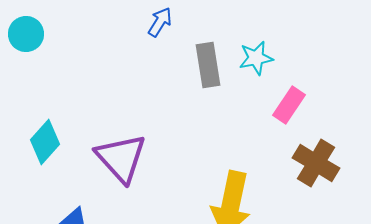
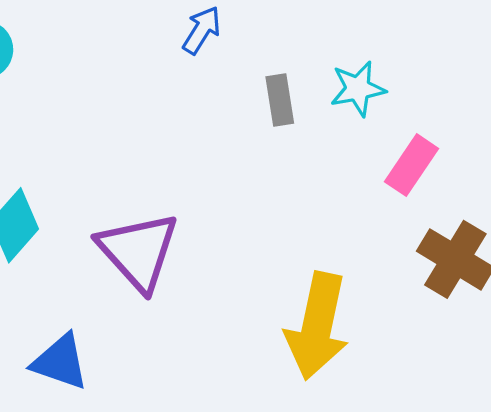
gray rectangle: (208, 65) -> (280, 100), size x0.7

